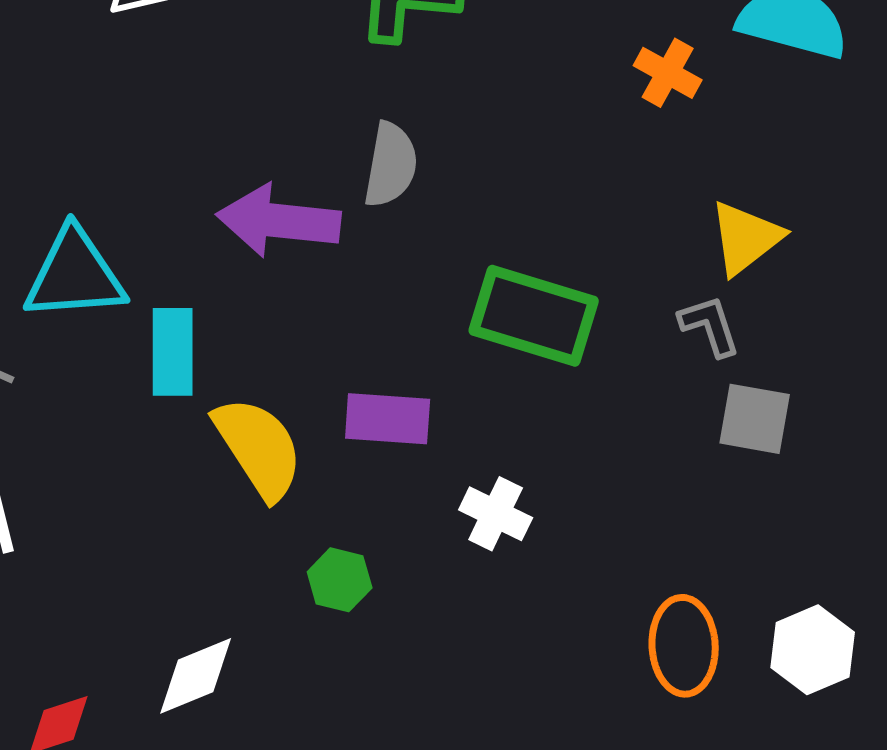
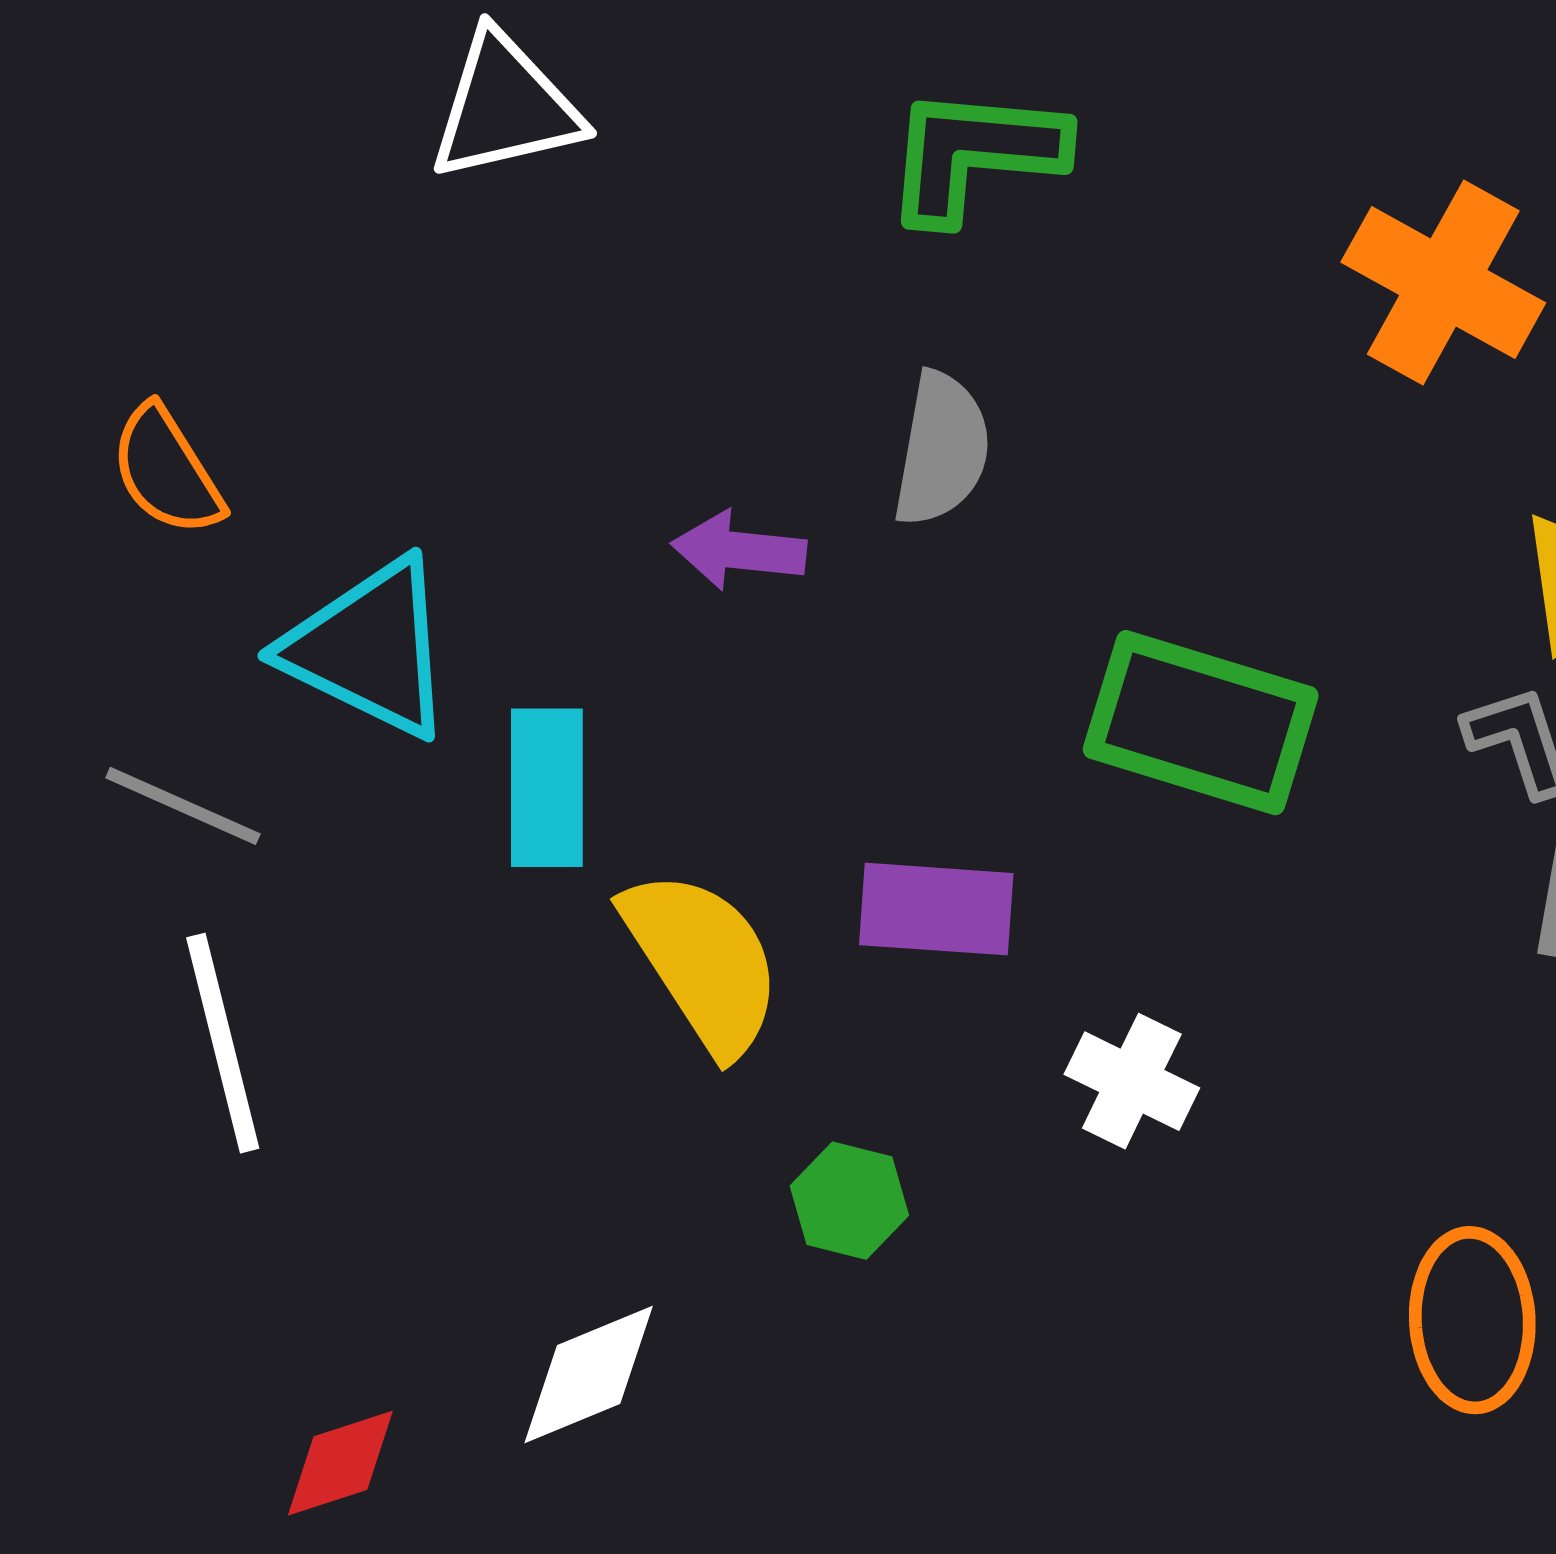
orange cross: (668, 73) -> (1443, 282), size x1.6
purple arrow: (279, 221) -> (739, 551), size x0.6
cyan triangle: (75, 275) -> (369, 648), turned 30

